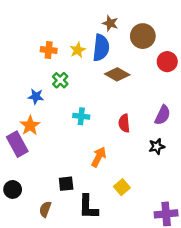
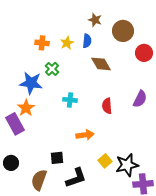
blue semicircle: (101, 48) -> (87, 41), size x0.6
brown diamond: (117, 74) -> (101, 64), turned 30
blue star: (36, 96) -> (31, 83), size x1.6
black star: (157, 146) -> (127, 165), moved, size x1.6
orange arrow: (99, 157) -> (85, 135), turned 54
black L-shape: (88, 207) -> (76, 178), turned -110
brown semicircle: (45, 209) -> (39, 180), size x1.5

